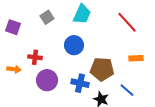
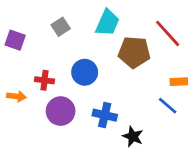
blue circle: (74, 45) -> (85, 72), moved
brown pentagon: (102, 69) -> (134, 52), moved
blue line: (127, 90) -> (168, 106), moved

